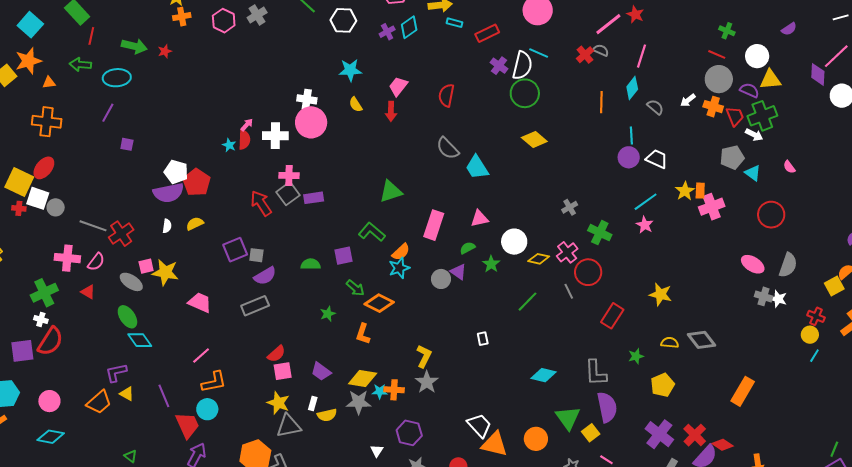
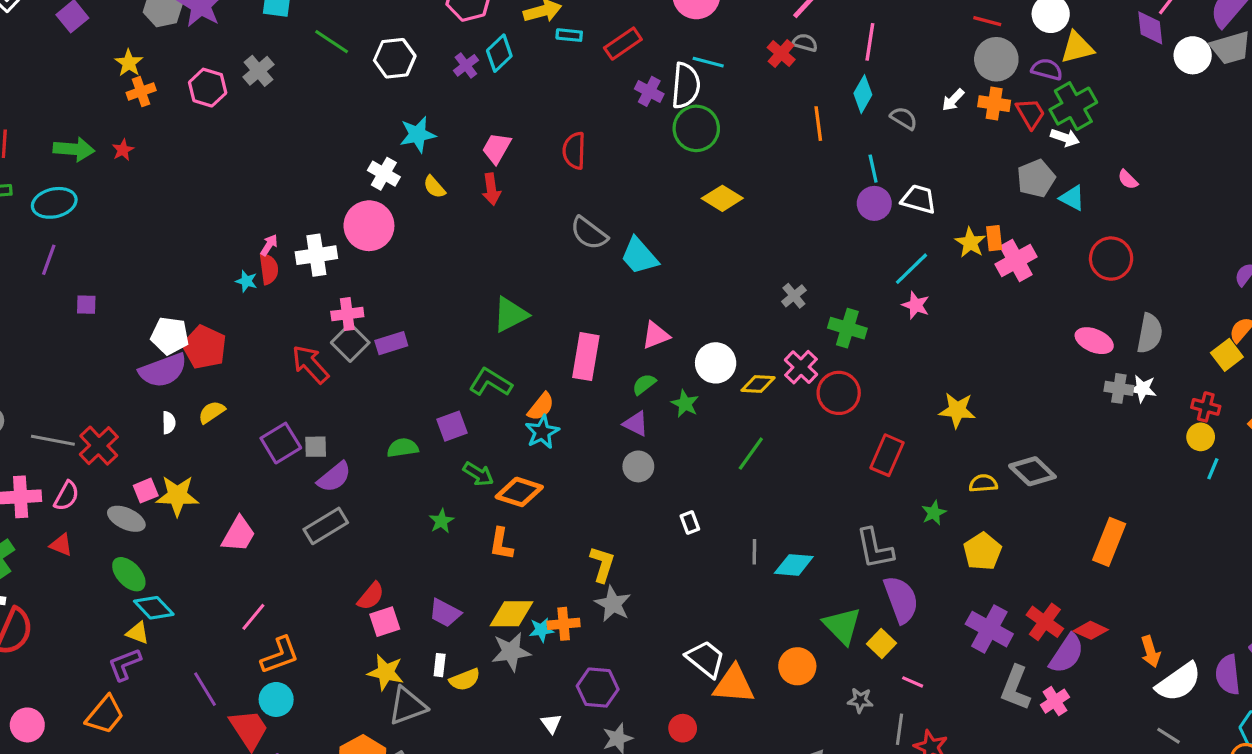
white cross: (307, 99) -> (384, 174), moved, turned 30
gray circle: (441, 279) -> (638, 466), moved
gray line: (569, 291) -> (754, 552), moved, turned 35
pink trapezoid: (200, 303) -> (239, 534), turned 105
yellow triangle: (127, 394) -> (138, 633), moved

